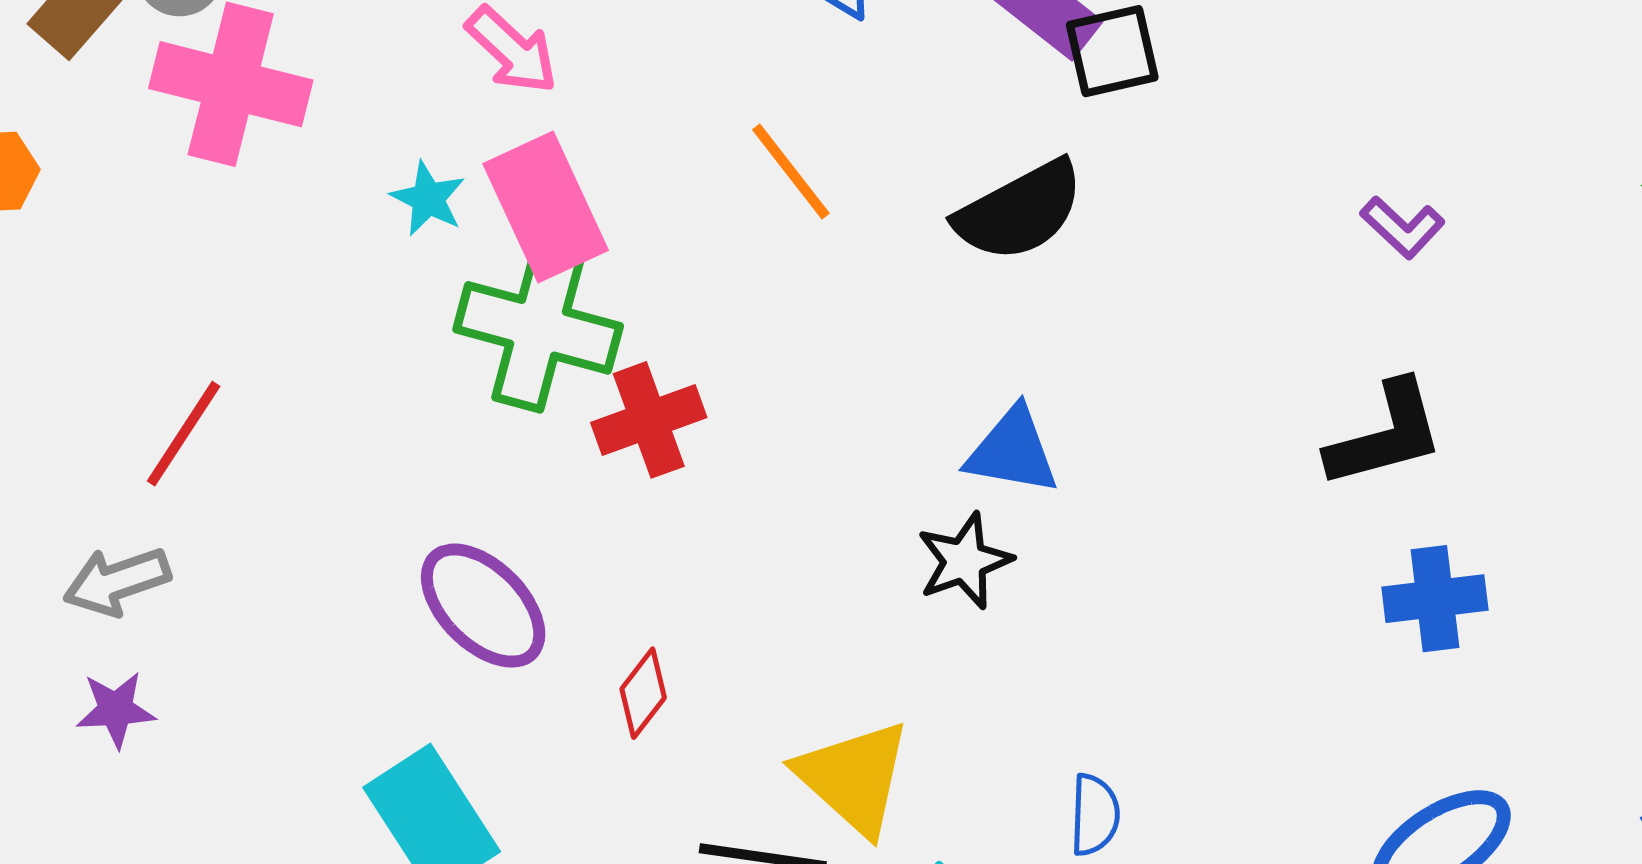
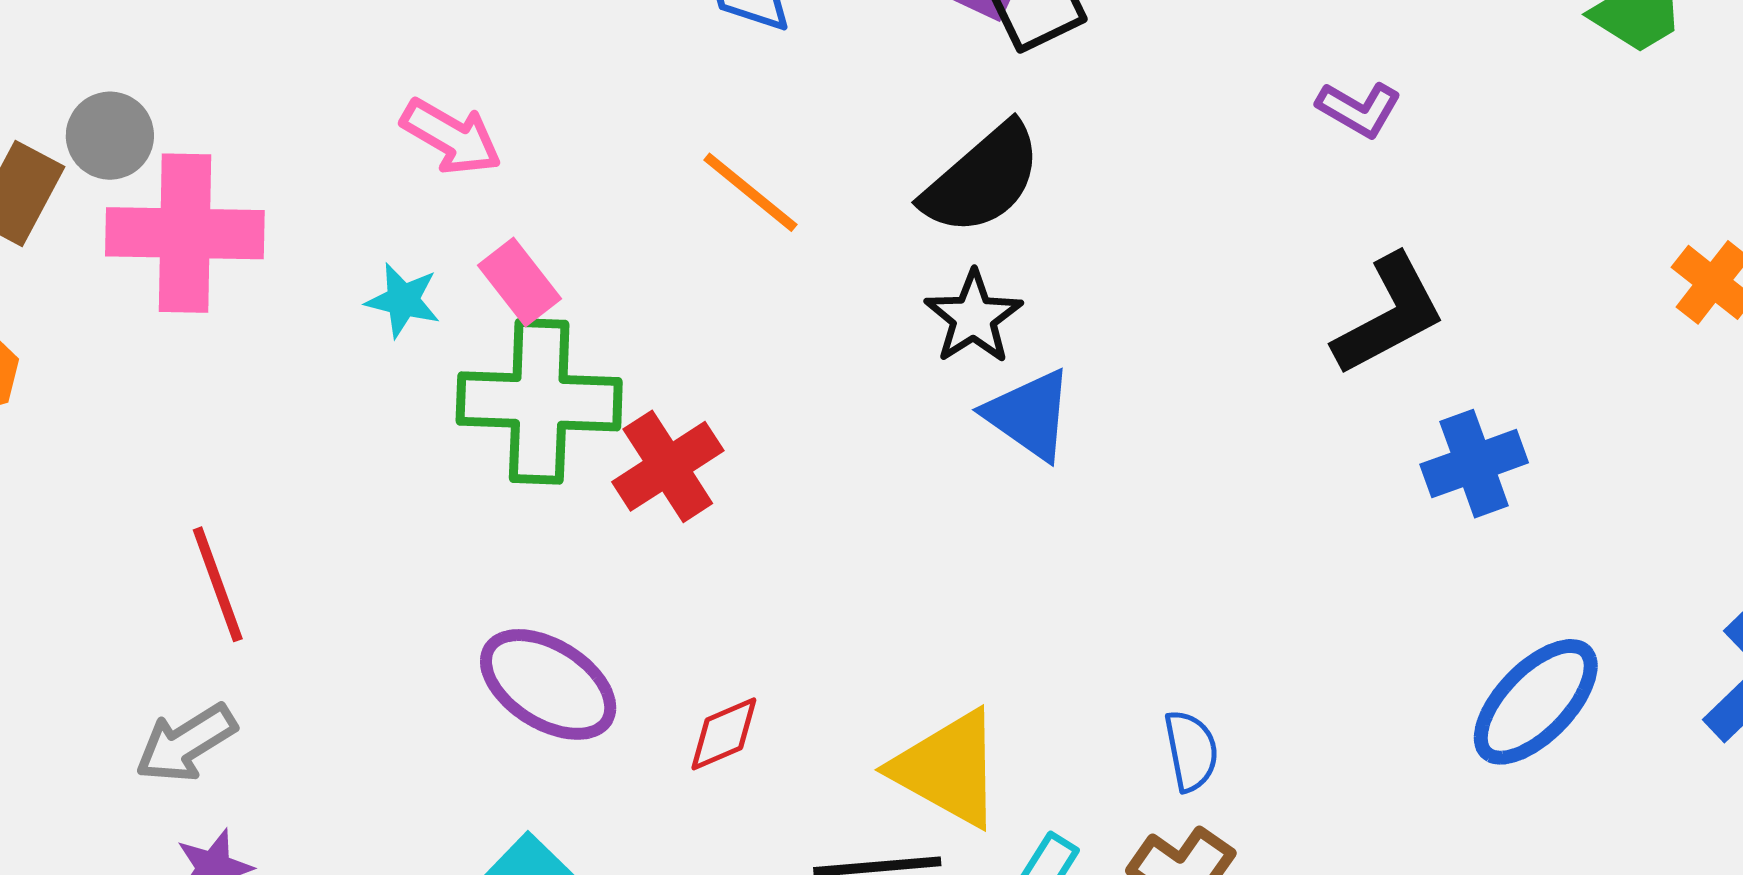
pink rectangle: (546, 207) -> (520, 282), size x0.6
red line: (184, 434) -> (218, 584), turned -40
blue triangle: (1012, 451) -> (1029, 415), turned 38
black star: (964, 561) -> (973, 317), moved
red diamond: (643, 693) -> (724, 734), turned 42

